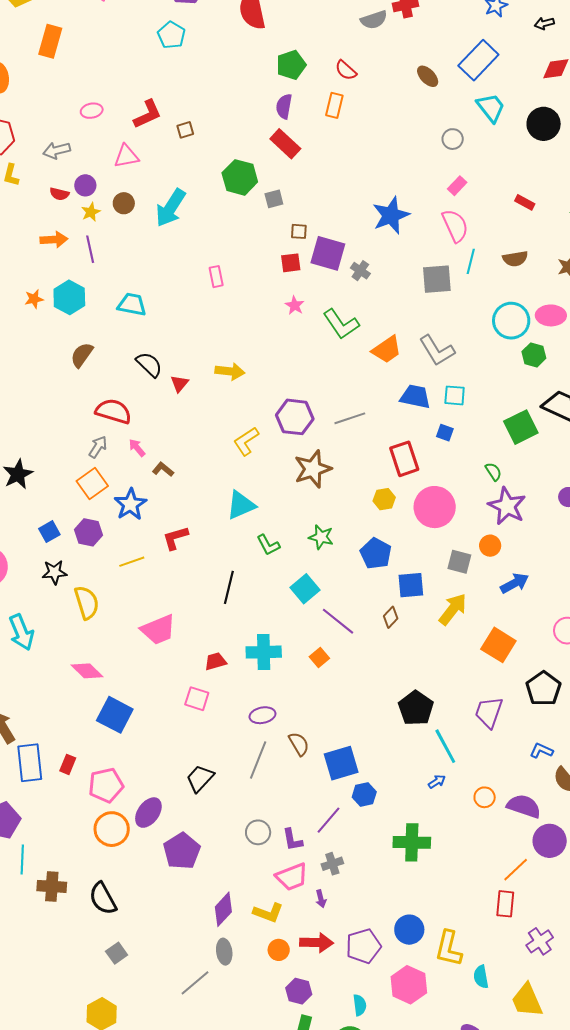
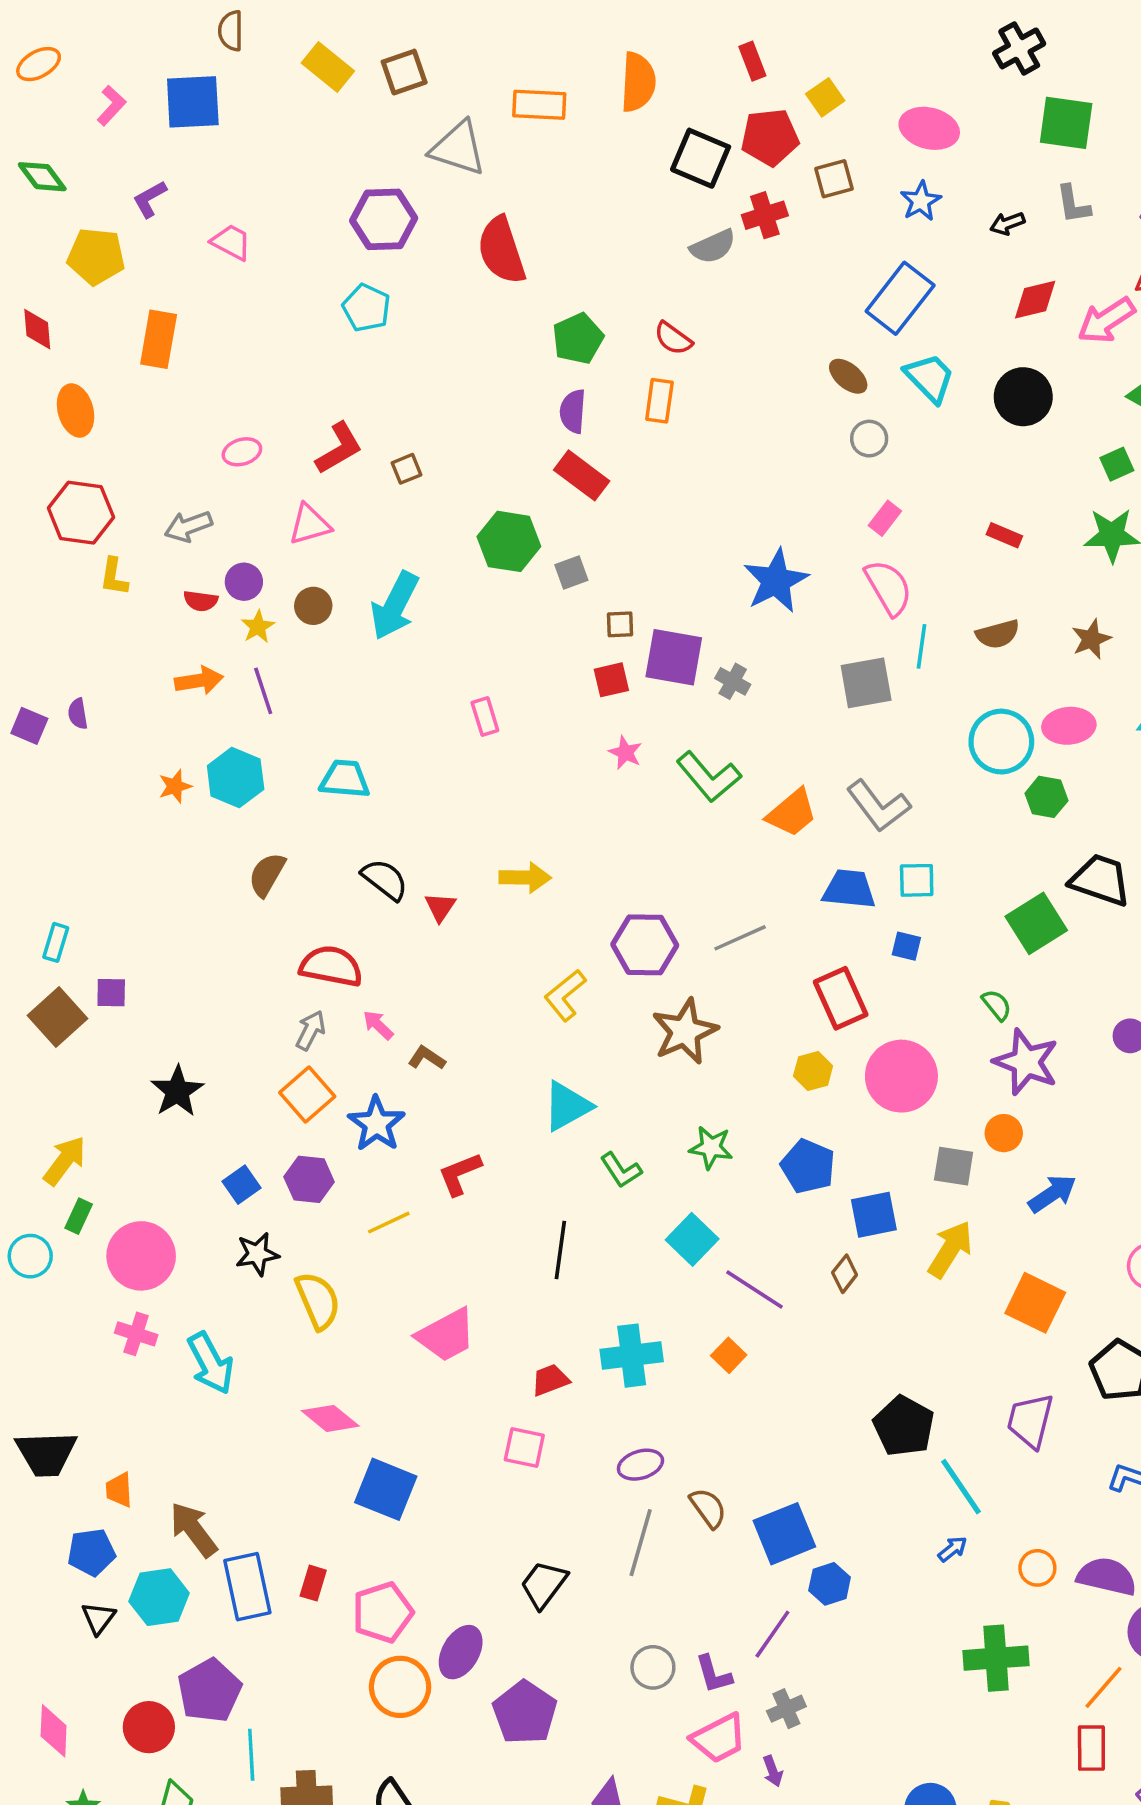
brown ellipse: (428, 76) -> (848, 376), moved
green cross: (412, 842) -> (996, 1658), moved

